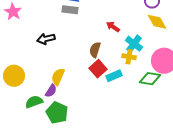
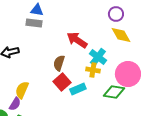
red arrow: (113, 27) -> (77, 40), size x1.5

